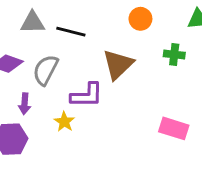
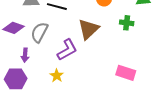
purple L-shape: (87, 95) -> (67, 50), turned -30
yellow star: (64, 122) -> (57, 76), moved

